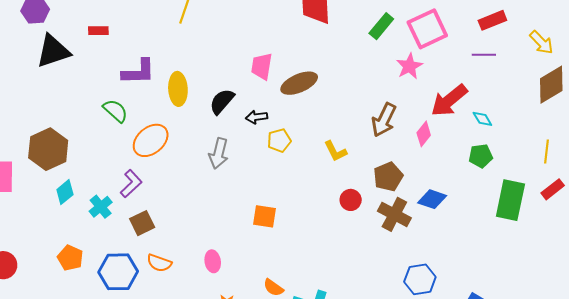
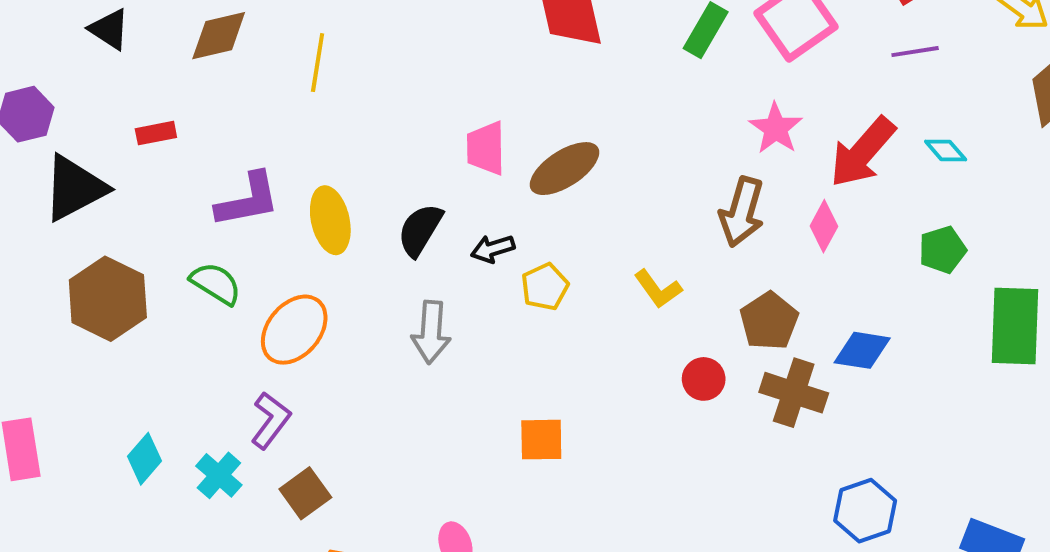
pink star: (409, 66) -> (776, 128), moved
cyan diamond: (482, 119) -> (946, 150), moved
brown hexagon: (48, 149) -> (108, 299), moved

